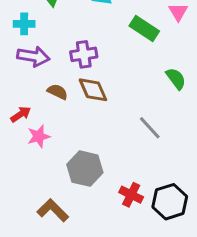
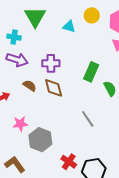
green rectangle: (144, 29) -> (91, 72), moved, turned 72
pink star: (39, 136) -> (20, 124), moved

